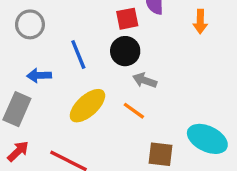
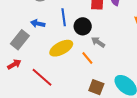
black circle: (125, 51) -> (83, 26), moved

